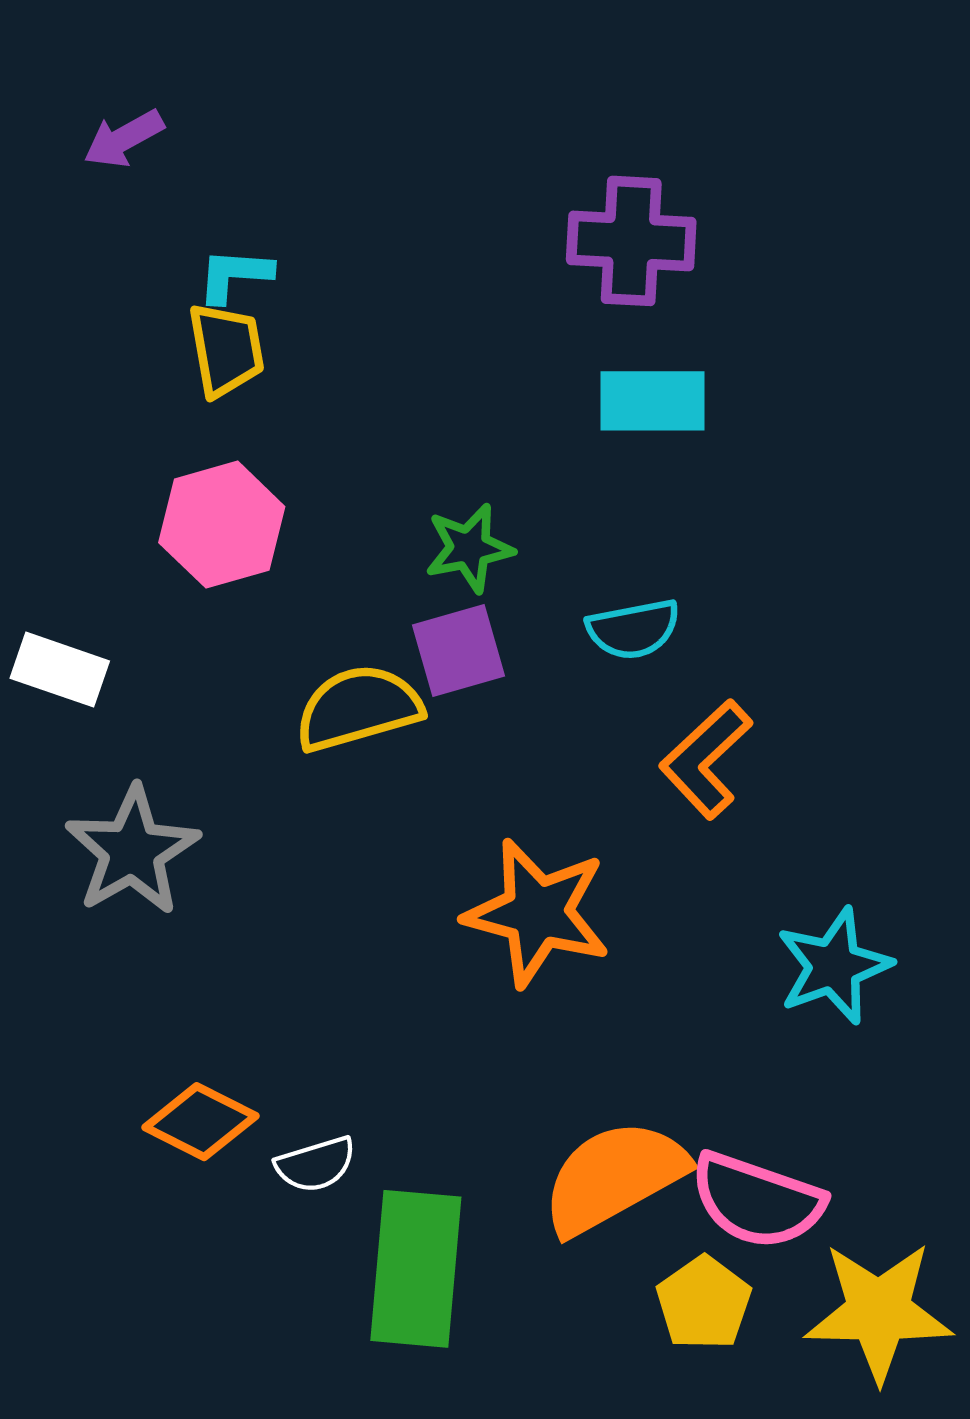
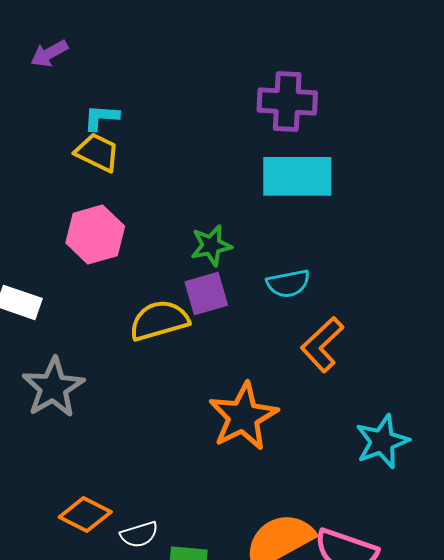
yellow trapezoid: (226, 350) -> (97, 152), turned -54
cyan rectangle: (653, 401) -> (297, 176), size x1.4
orange star: (537, 913) -> (243, 416), turned 30

